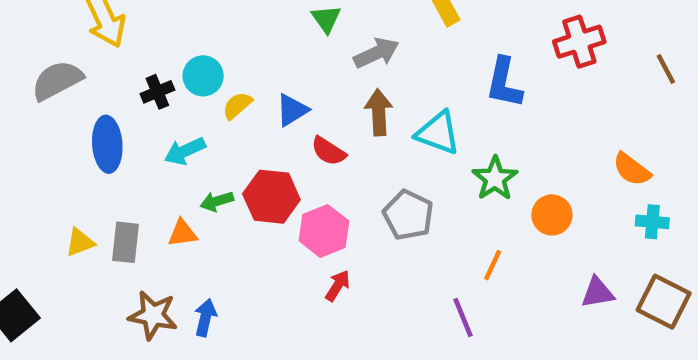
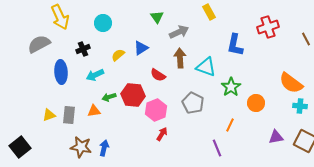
cyan circle: (203, 76) -> (103, 23), moved
blue triangle: (292, 110) -> (141, 48), moved
orange semicircle: (632, 169) -> (291, 83), size x1.4

